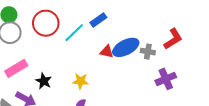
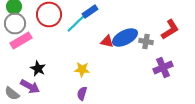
blue rectangle: (98, 20) -> (90, 11), moved
pink rectangle: (16, 68) -> (21, 40), moved
black star: (44, 81) -> (38, 68), moved

